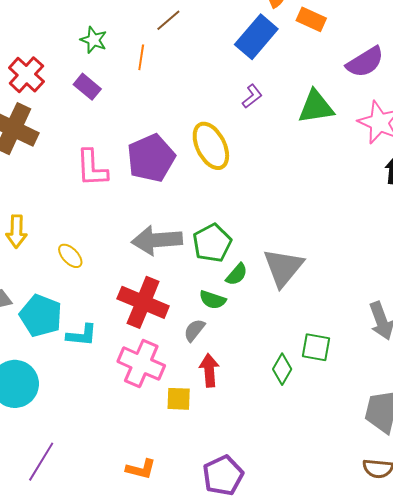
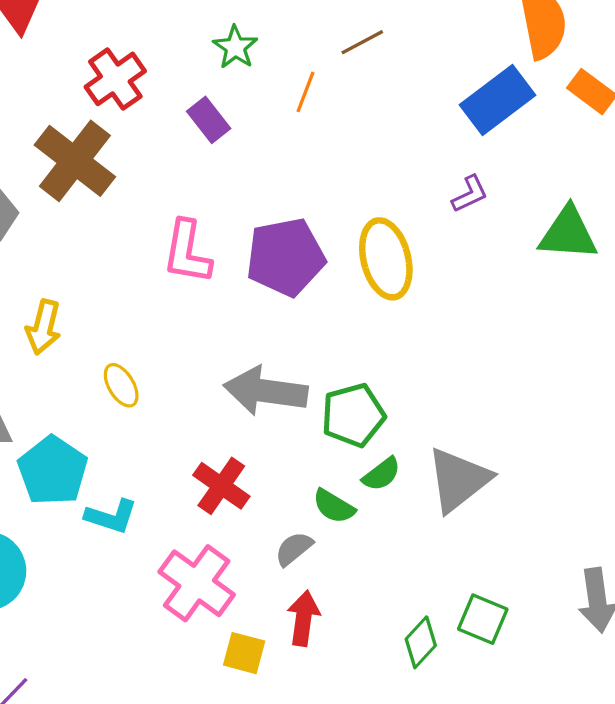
red cross: (143, 302) -> (221, 486), size x0.7

